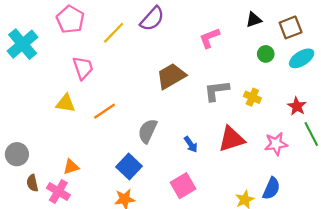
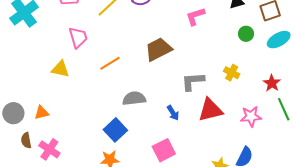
gray L-shape: (217, 91) -> (193, 81), moved
orange line: (105, 111) -> (110, 63), moved
gray semicircle: (148, 131) -> (134, 98), turned 55
orange triangle: (71, 167) -> (42, 113), moved

